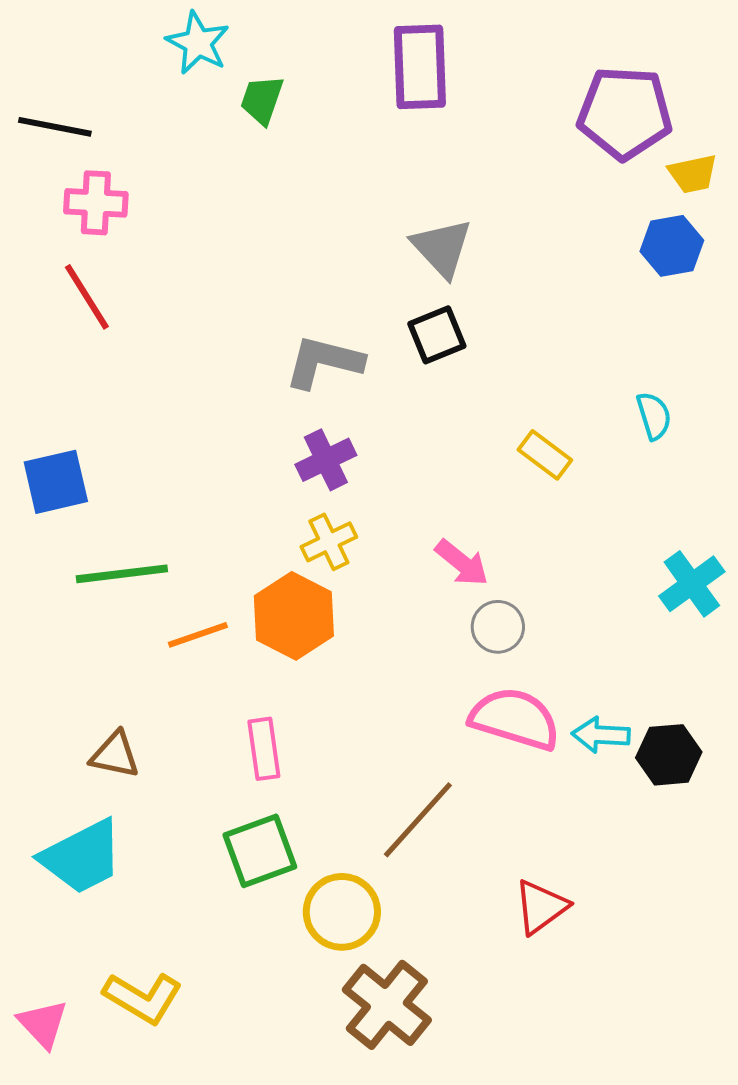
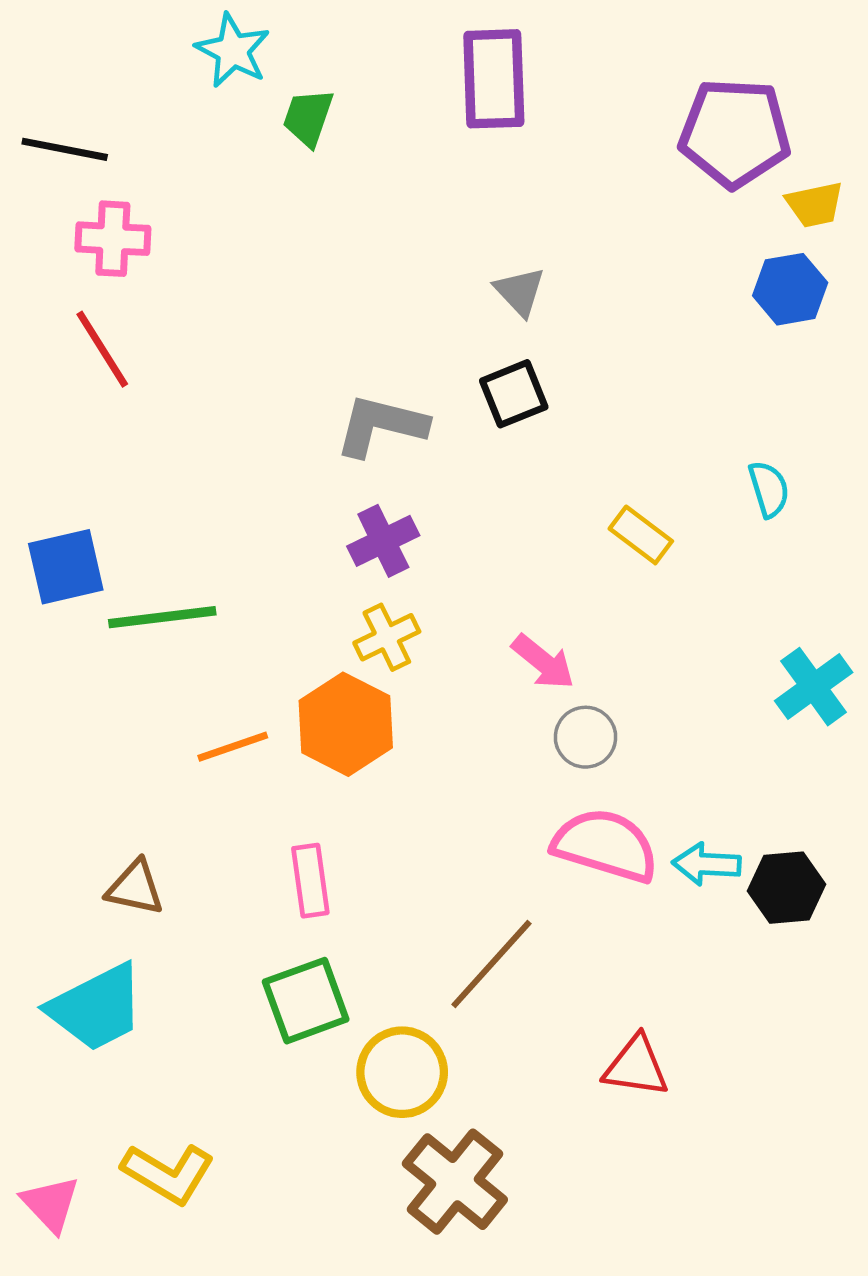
gray triangle: (442, 248) -> (520, 292), size x0.7
green line: (122, 574) -> (162, 617), moved
red triangle: (541, 907) -> (636, 1066), turned 44

